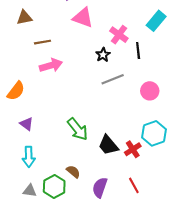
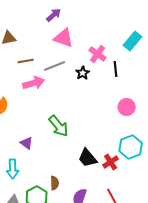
gray line: (113, 79) -> (55, 66), moved
purple triangle: (27, 124) -> (27, 143), moved
green arrow: (78, 129) -> (59, 126), moved
brown semicircle: (73, 172) -> (55, 183), turned 48

